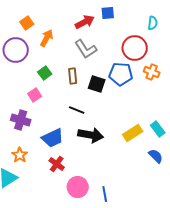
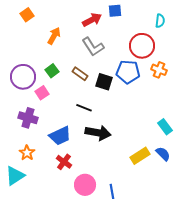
orange square: (27, 23) -> (27, 15), moved
purple circle: (16, 50) -> (23, 77), moved
brown rectangle: (73, 76) -> (80, 74), turned -49
yellow rectangle: (133, 133) -> (140, 156), moved

